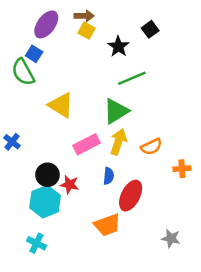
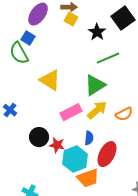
black square: (150, 29) -> (123, 18), size x1.6
yellow arrow: (118, 142) -> (97, 110), turned 30
cyan hexagon: (45, 202) -> (75, 159), moved

